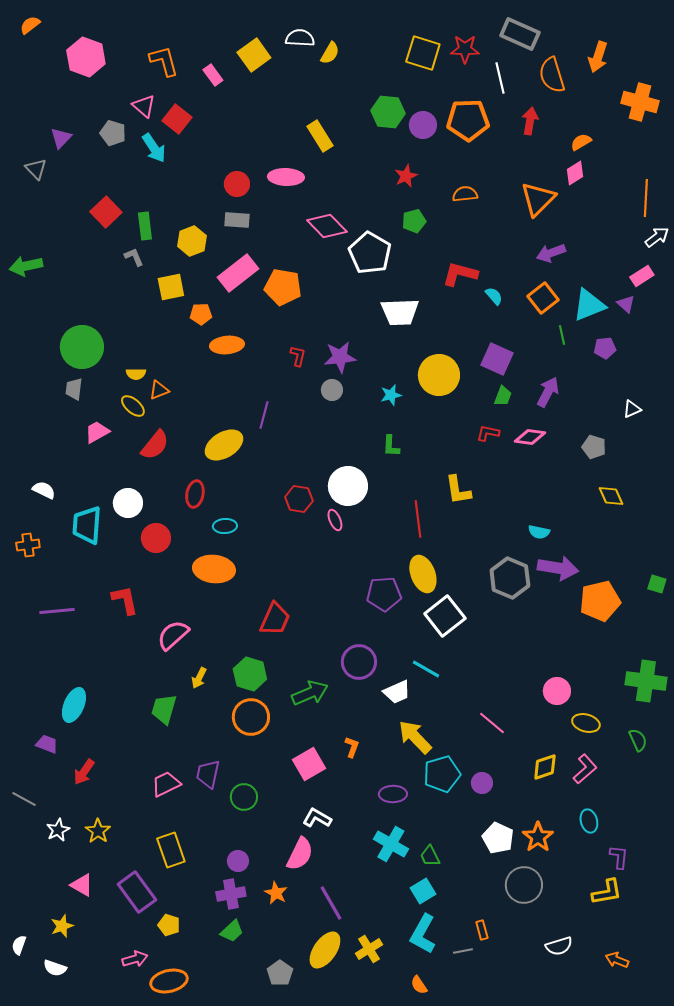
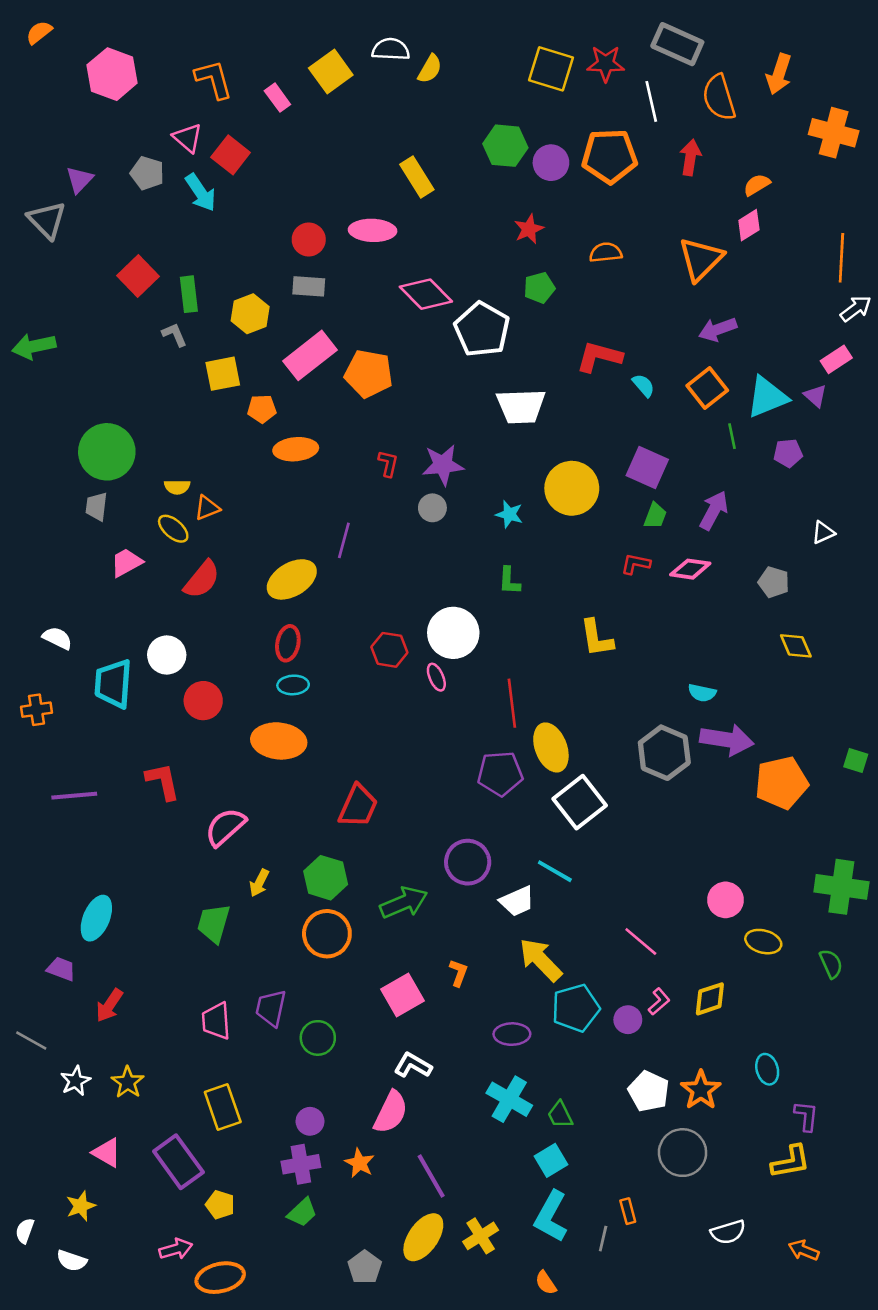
gray triangle: (36, 169) -> (47, 220), size x1.4
cyan star: (391, 395) -> (509, 514), turned 30
red ellipse: (195, 494) -> (288, 643), moved
red line: (418, 519) -> (512, 703), moved
pink L-shape: (585, 769) -> (659, 1001), moved, size x0.7
pink trapezoid: (166, 784) -> (216, 1021), turned -68
gray line: (463, 951) -> (603, 1239), turned -66

